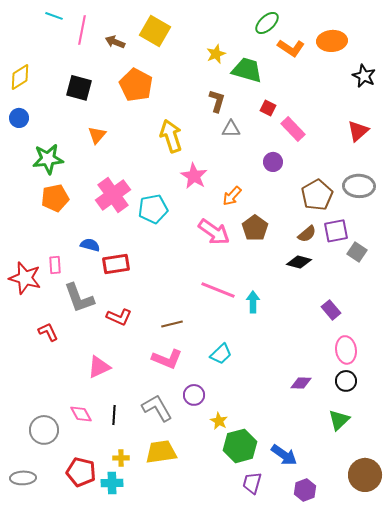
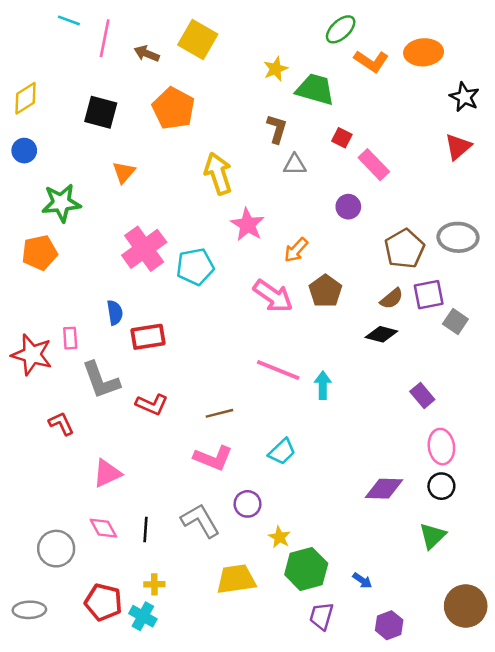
red triangle: (358, 131) -> (458, 147), moved
orange pentagon: (55, 198) -> (40, 253), moved
blue semicircle: (90, 245) -> (115, 313), turned 66
pink triangle: (99, 367) -> (107, 473), moved
purple diamond: (301, 383) -> (384, 489), size x1.4
yellow trapezoid: (161, 452) -> (236, 579), moved
blue arrow: (284, 455) -> (362, 580), size x0.6
cyan cross: (112, 483) -> (143, 616), turned 30

